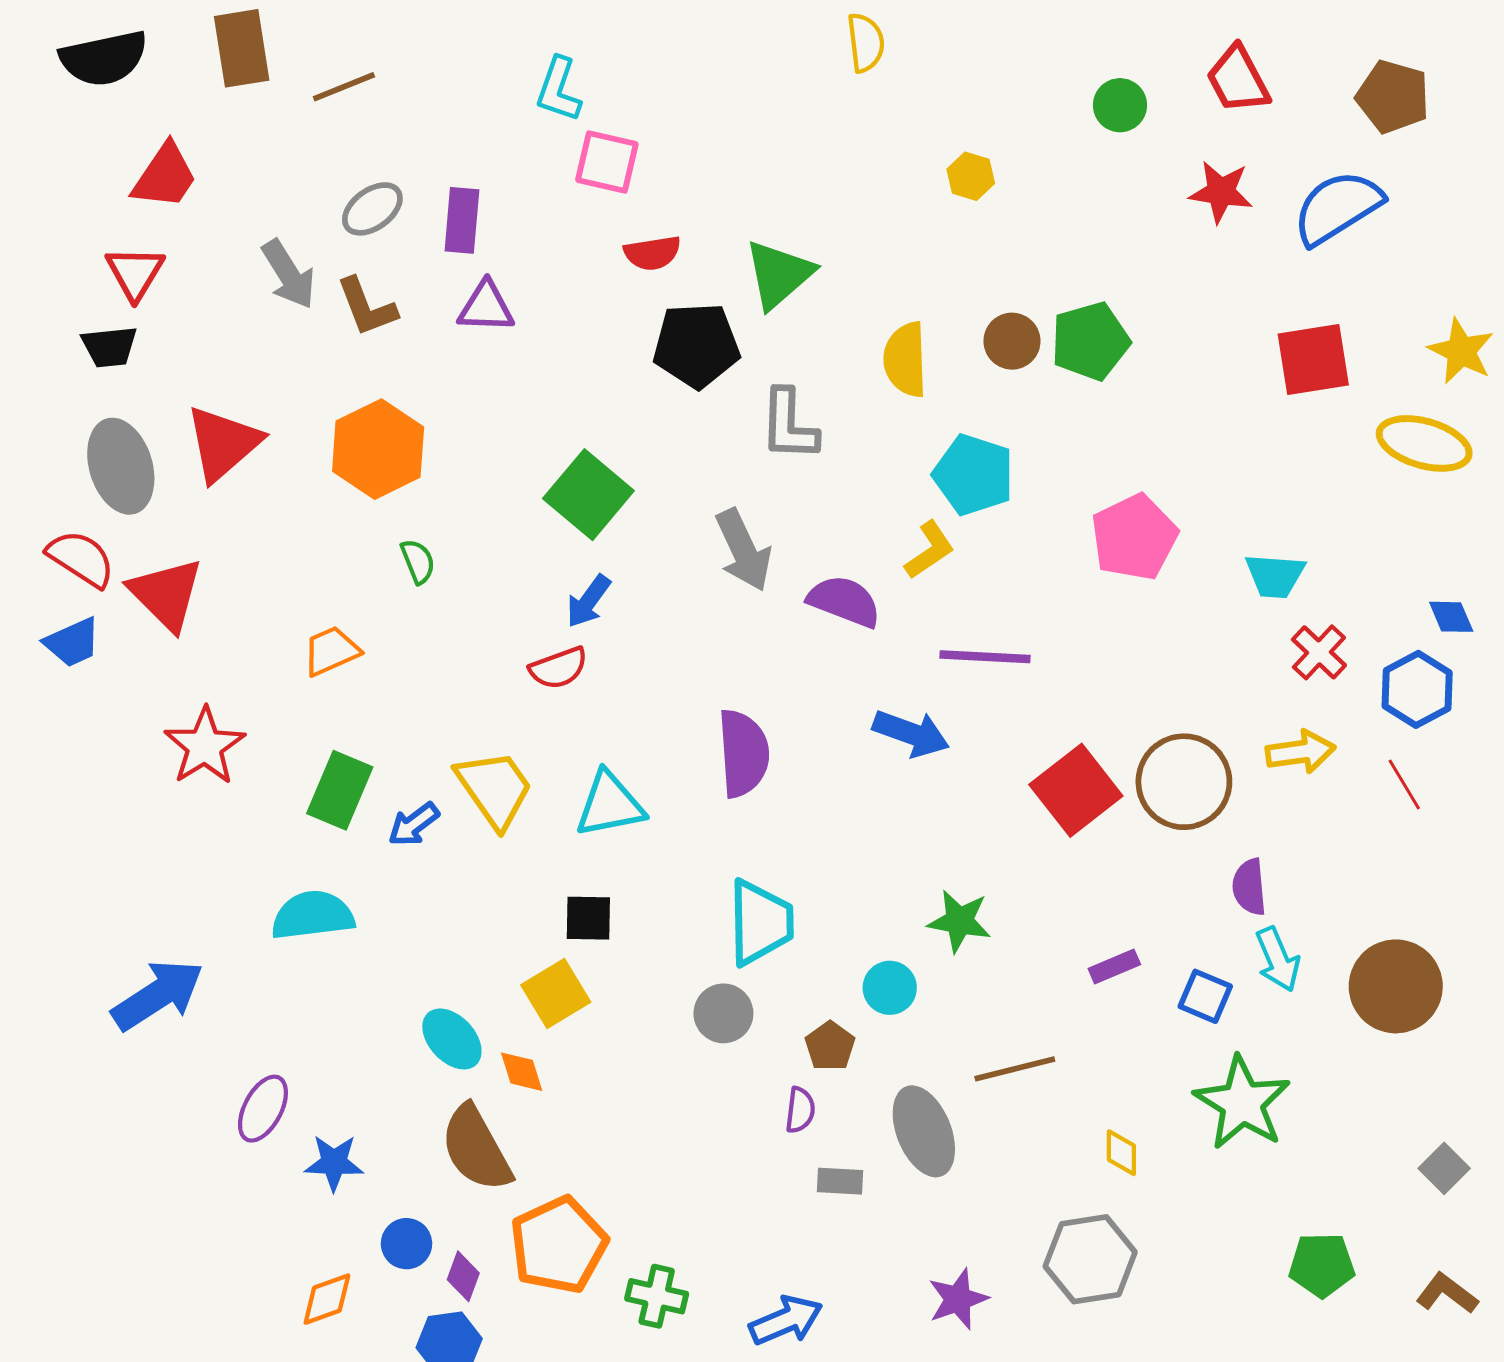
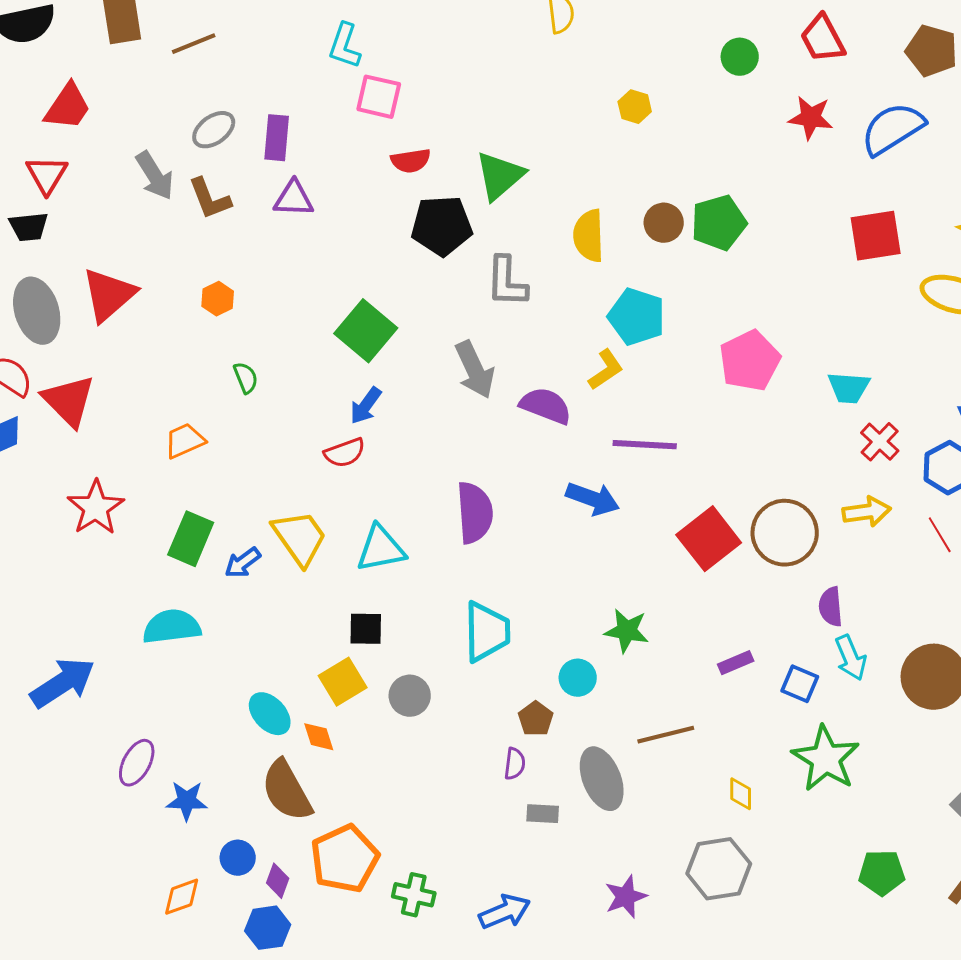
orange hexagon: (378, 449) -> (218, 299), size x0.5
gray circle: (723, 1013) -> (410, 696), moved

